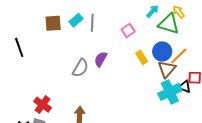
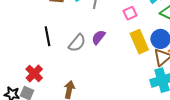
black line: (19, 47) -> (47, 36), moved
yellow rectangle: (142, 57) -> (139, 42), size x1.6

